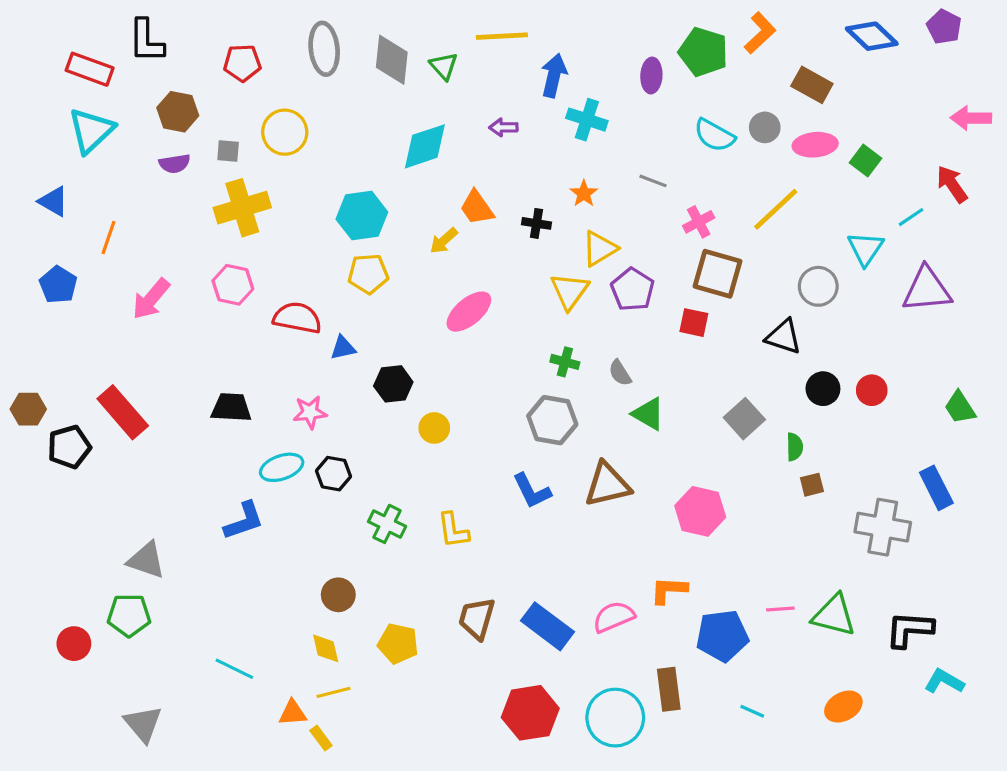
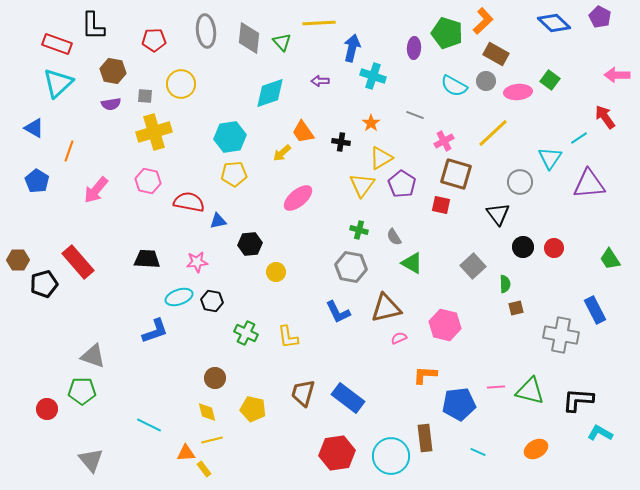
brown rectangle: (812, 85) -> (496, 54), moved
green square: (865, 160) -> (550, 80), moved
black triangle: (784, 337) -> (498, 214), turned 35
pink semicircle: (614, 617) -> (399, 338), moved, size x0.6

